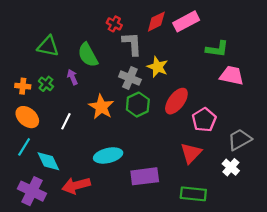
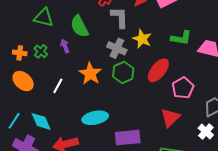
green L-shape: (217, 49) -> (181, 38), moved
cyan line: (24, 147) -> (14, 121), moved

